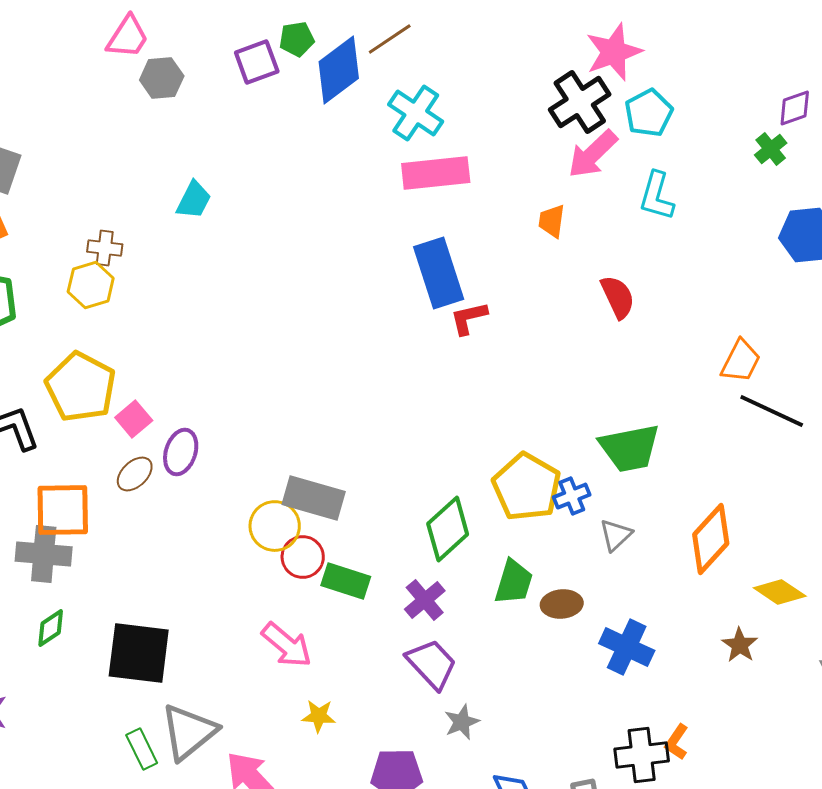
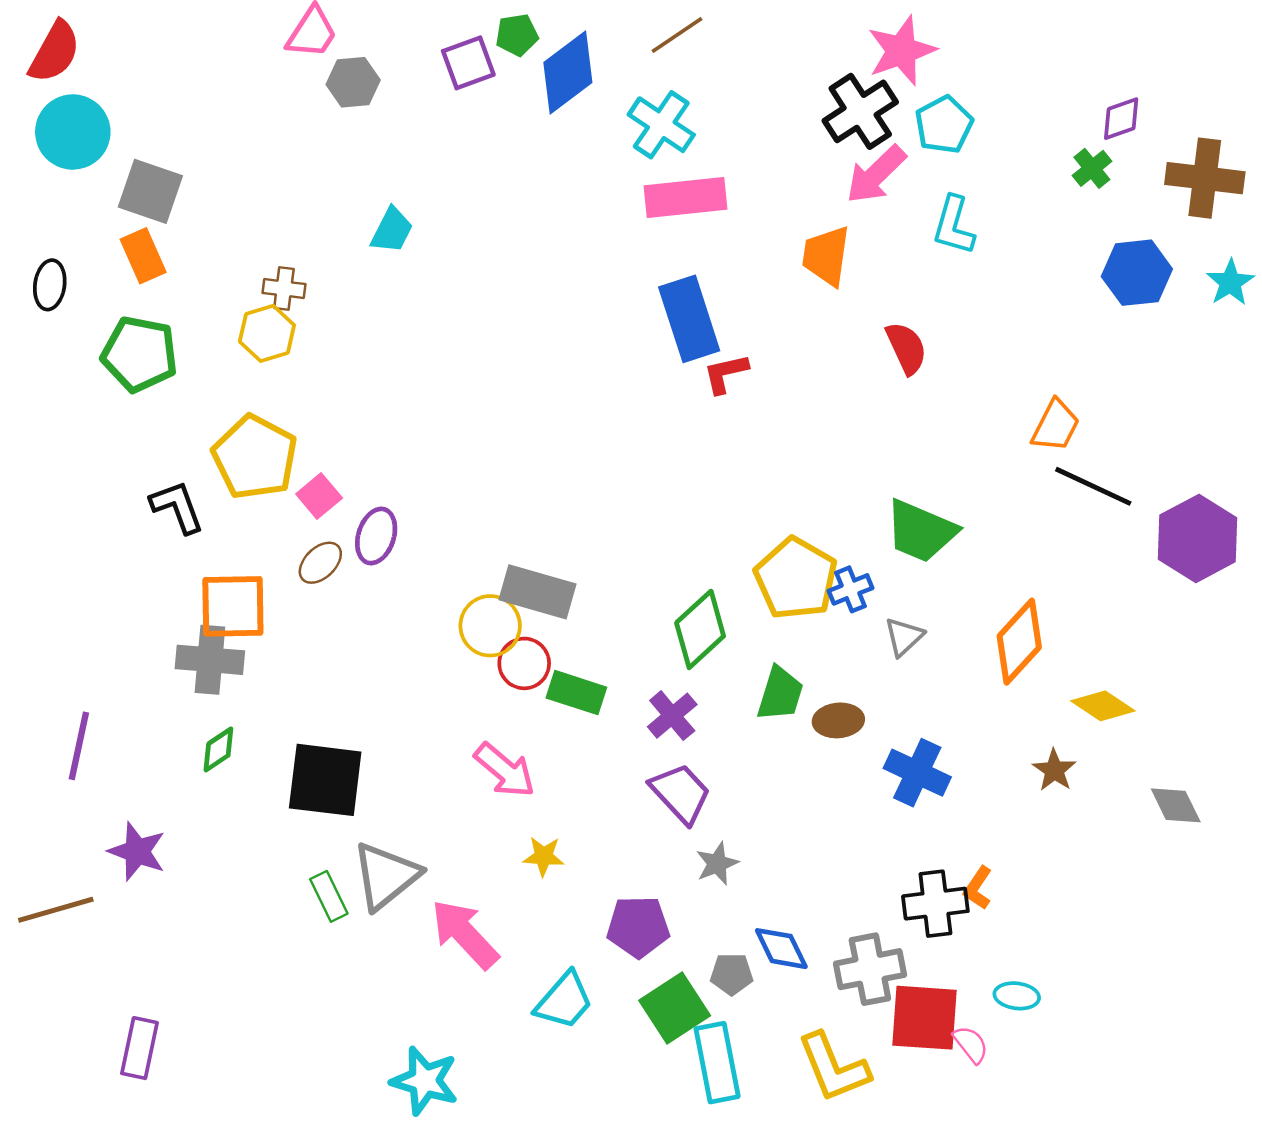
brown line: (390, 39) -> (677, 35), moved
orange trapezoid: (552, 221) -> (826, 256), size x1.5
green trapezoid: (630, 448) -> (921, 531), turned 34

